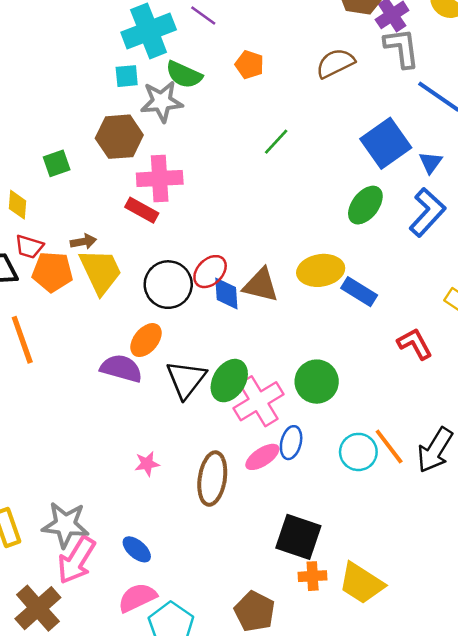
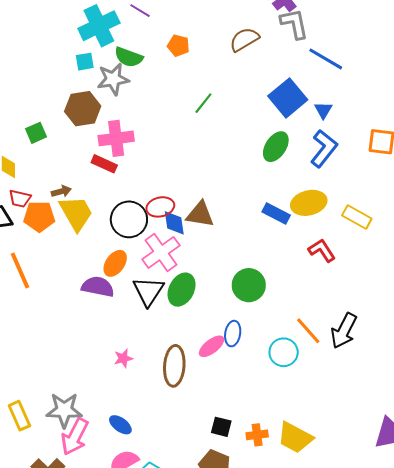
yellow ellipse: (321, 270) -> (309, 203), moved
red ellipse: (210, 272) -> (160, 207), turned 36
pink cross: (259, 401) -> (161, 252), moved
cyan circle: (358, 452) -> (284, 352), moved
black square: (298, 537) -> (221, 427), moved, size x0.6

